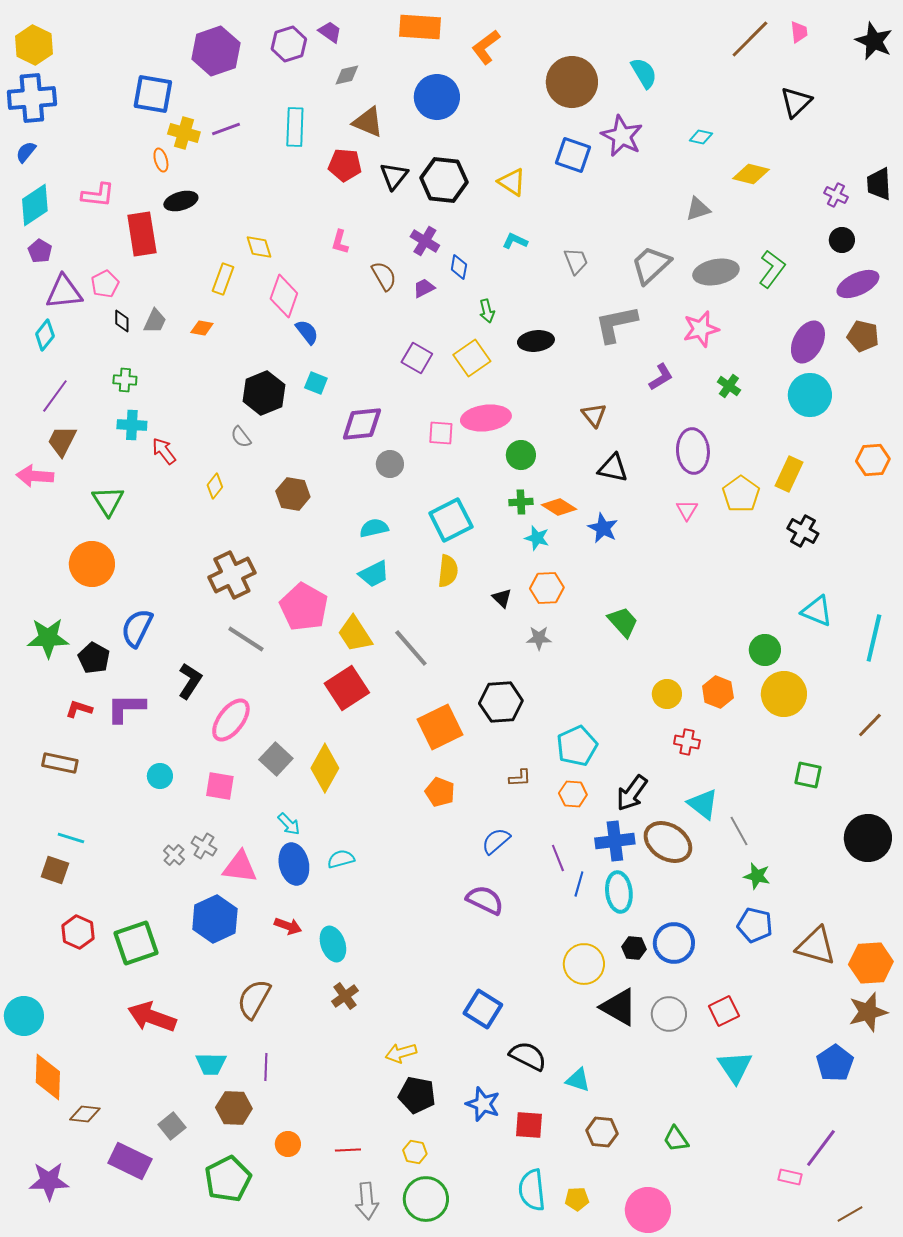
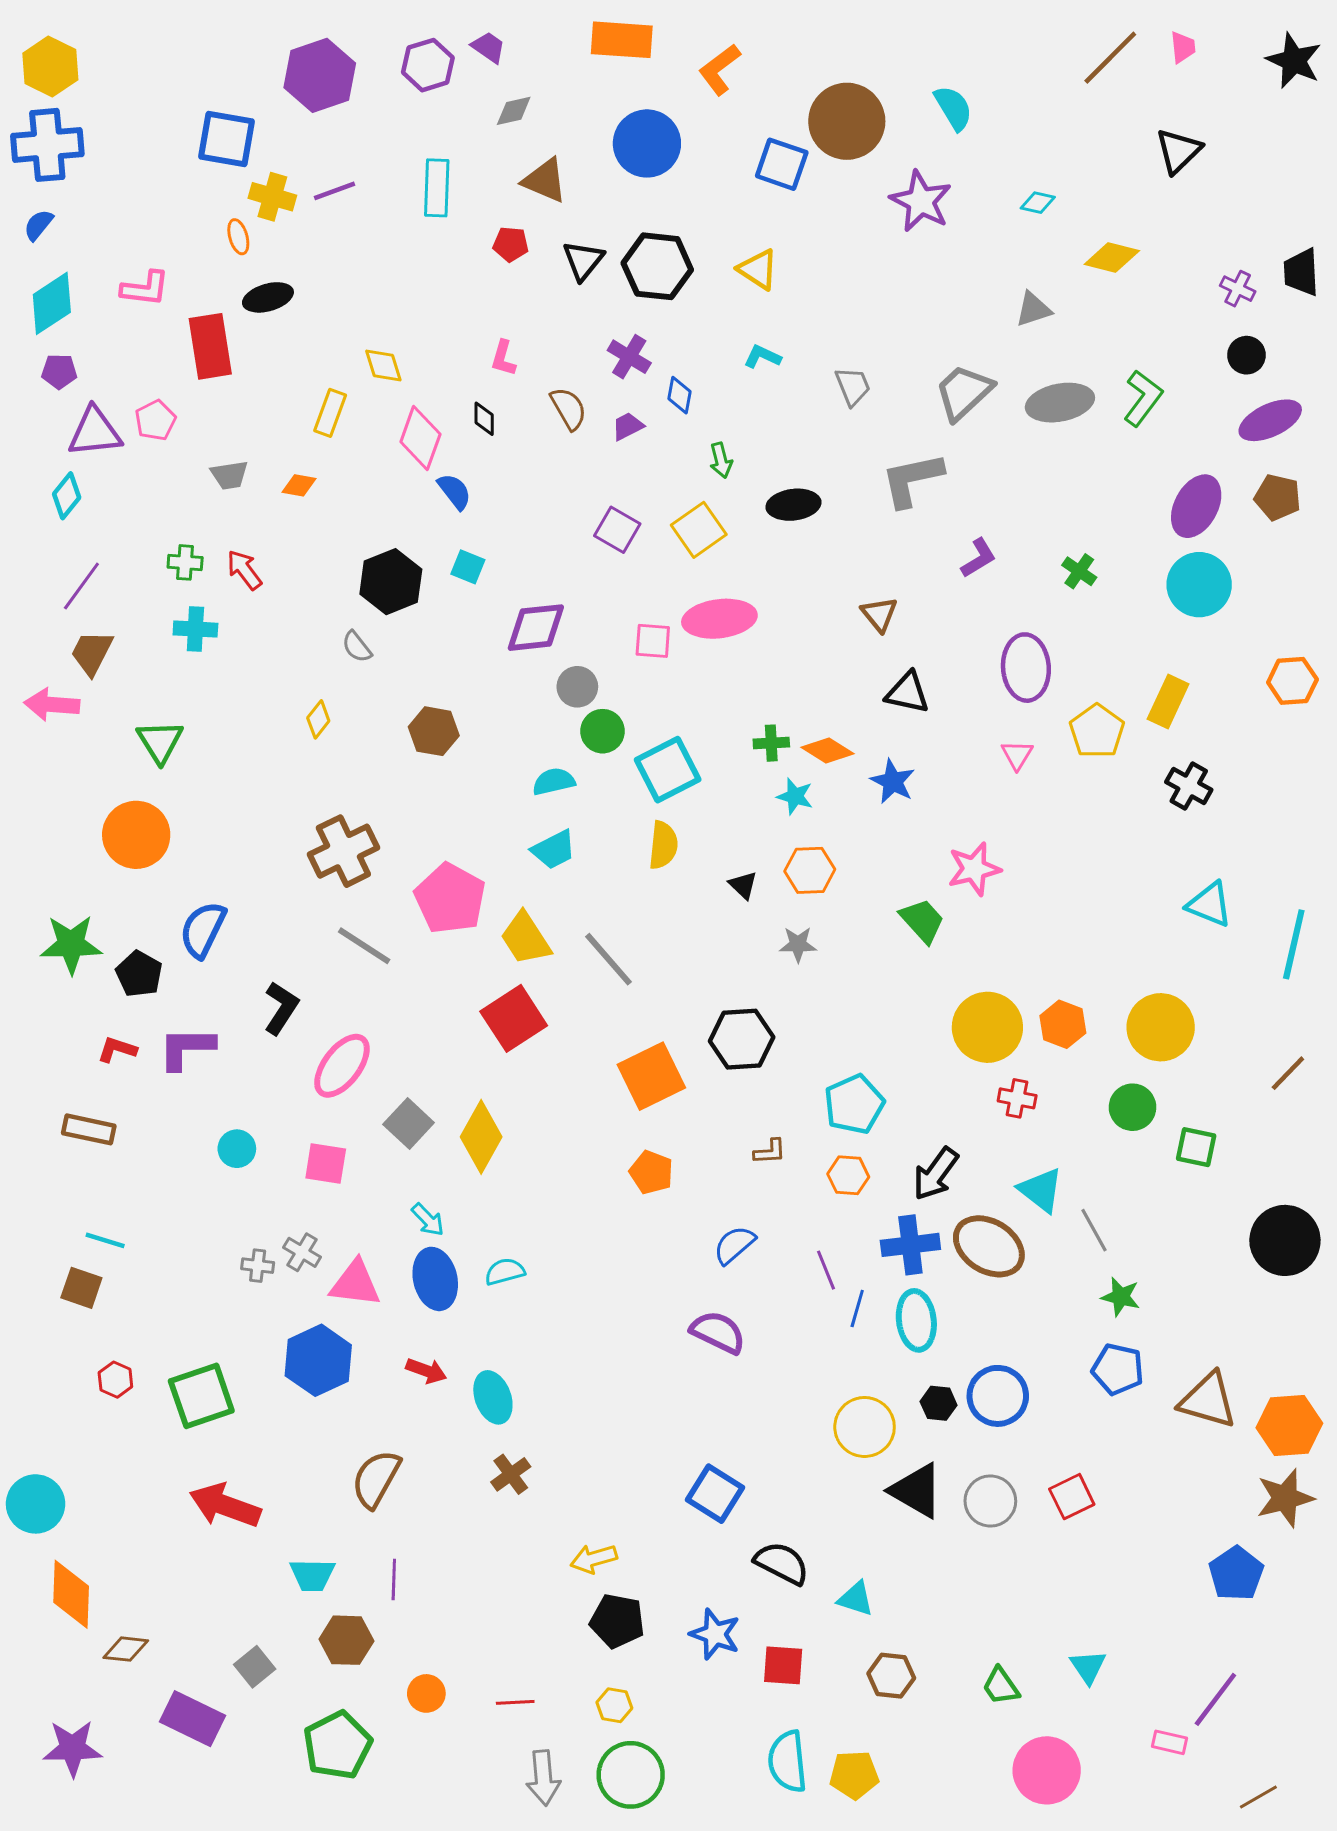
blue square: (573, 155) -> (782, 164), moved
red pentagon: (345, 165) -> (511, 244), size x0.7
purple pentagon: (40, 251) -> (59, 371), turned -30
black diamond: (122, 321) -> (484, 419), moved
gray trapezoid: (155, 321) -> (229, 475), turned 56
pink star: (701, 329) -> (974, 869), moved
red arrow: (164, 451) -> (244, 570), moved
green circle: (521, 455) -> (603, 731), moved
green circle: (765, 650) -> (1133, 1107), moved
yellow circle: (667, 694) -> (987, 1027), size x1.6
gray cross: (174, 855) -> (258, 1266), turned -35
red hexagon: (78, 932) -> (115, 1380), size x0.7
cyan triangle: (735, 1067) -> (1088, 1667), moved, size x0.7
yellow pentagon: (577, 1199) -> (854, 1775), size x1.4
pink circle: (648, 1210) -> (1047, 1770), moved

